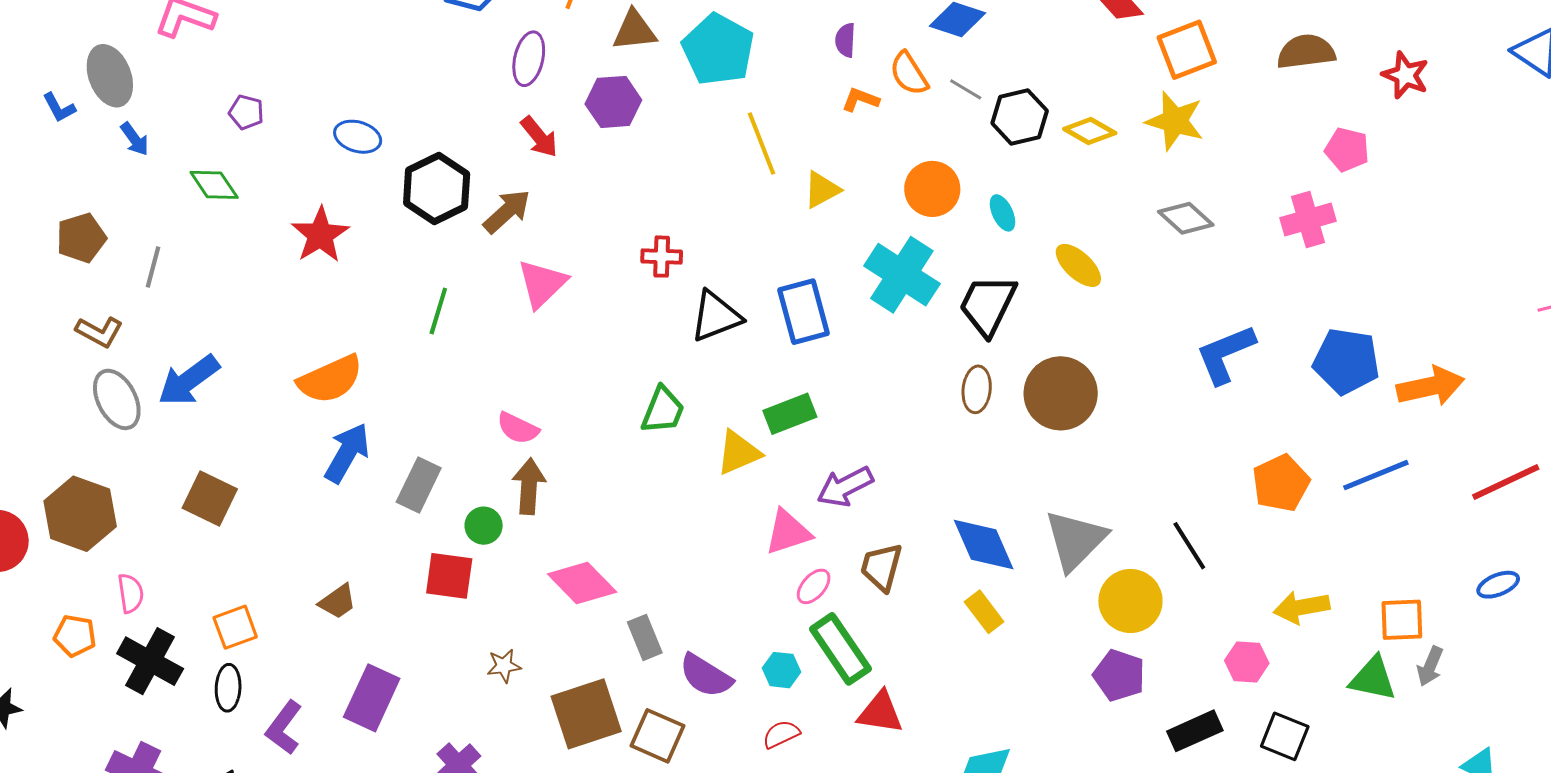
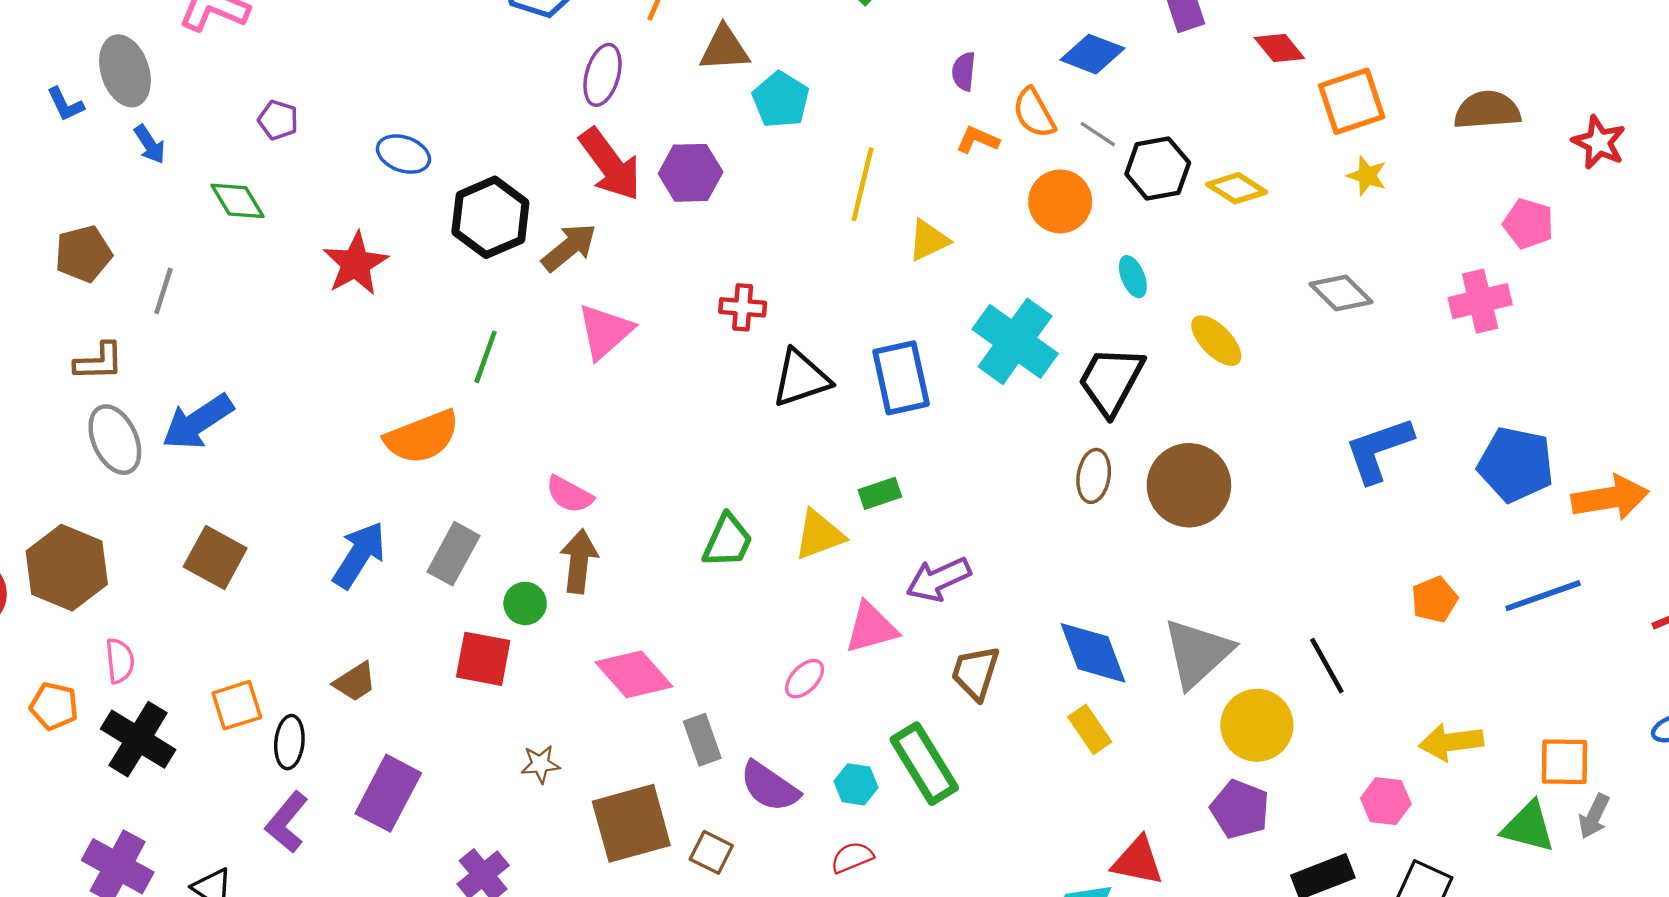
cyan pentagon: (718, 50) -> (781, 100), moved, size x0.7
purple hexagon: (613, 102) -> (691, 173), moved
yellow star: (1175, 121) -> (1367, 176), moved, size x0.6
red arrow: (539, 137) -> (610, 164), size x1.5
yellow line: (761, 143) -> (863, 184), turned 32
orange circle: (932, 189) -> (1060, 201), moved
brown L-shape: (99, 332) -> (99, 362), turned -33
orange semicircle: (330, 379) -> (422, 437), moved
green trapezoid: (663, 410) -> (728, 541), moved
green rectangle: (790, 414) -> (880, 493), size x0.7
blue arrow: (347, 453) -> (359, 555), moved
orange pentagon: (1281, 483) -> (1435, 600), size x0.7
pink ellipse: (814, 586) -> (805, 679), moved
black ellipse: (228, 688) -> (289, 742), moved
red triangle: (880, 712) -> (1138, 861), moved
brown square: (658, 736) -> (711, 852), size x0.7

